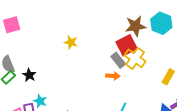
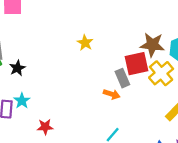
yellow star: (71, 42) -> (85, 43), moved
yellow cross: (135, 58) -> (161, 73), moved

